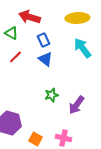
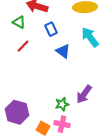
blue triangle: (45, 59) -> (63, 51), moved
green star: (51, 95) -> (62, 104), moved
pink cross: (63, 138) -> (62, 124), moved

